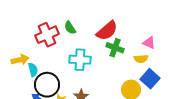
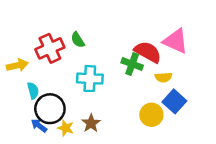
red semicircle: (107, 31) -> (148, 52), moved, turned -110
pink triangle: (149, 43) -> (176, 41), moved, size x1.6
yellow arrow: (20, 60) -> (17, 65), moved

